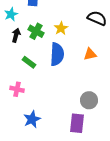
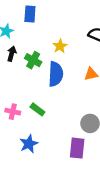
green cross: (36, 31) -> (33, 60), moved
green rectangle: (29, 62) -> (37, 109), moved

